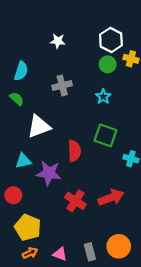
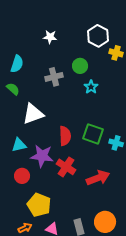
green circle: (108, 64) -> (80, 66), moved
green square: (105, 135) -> (93, 134), moved
red circle: (13, 195) -> (22, 176), moved
red cross: (75, 201) -> (66, 167), moved
yellow pentagon: (28, 227) -> (39, 205), moved

